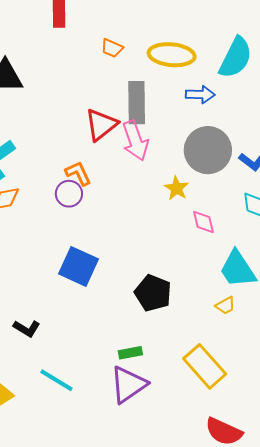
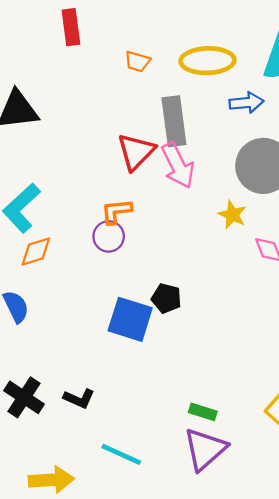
orange L-shape: (78, 173) -> (116, 211), turned -64
black pentagon: (153, 293) -> (166, 298), moved, size x0.7
green rectangle: (130, 353) -> (203, 412), turned 35

